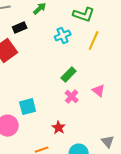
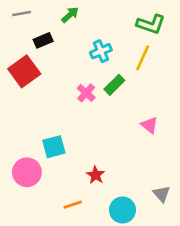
green L-shape: (84, 15) -> (151, 24), moved
green rectangle: (69, 75) -> (114, 85), moved
pink cross: (72, 97) -> (86, 93), moved

